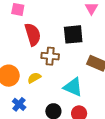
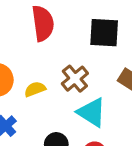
brown cross: (50, 56) -> (75, 79), moved, turned 36

